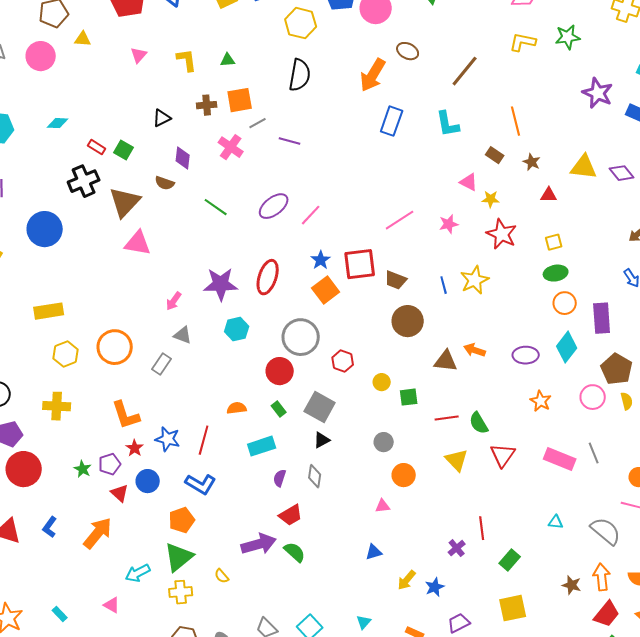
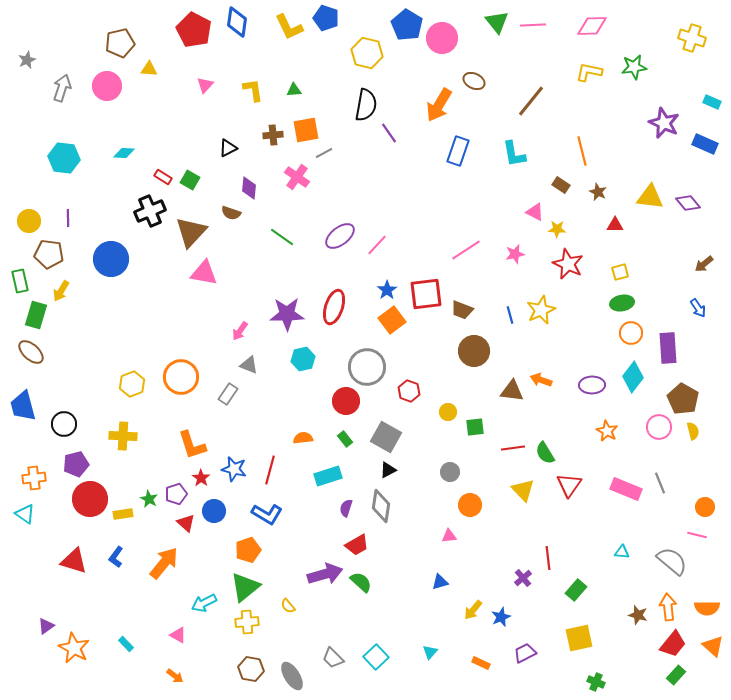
purple line: (290, 141) -> (389, 133), moved, turned 40
yellow rectangle: (49, 311) -> (123, 514), moved, size x0.7
gray diamond: (315, 476) -> (381, 506), size x1.4

